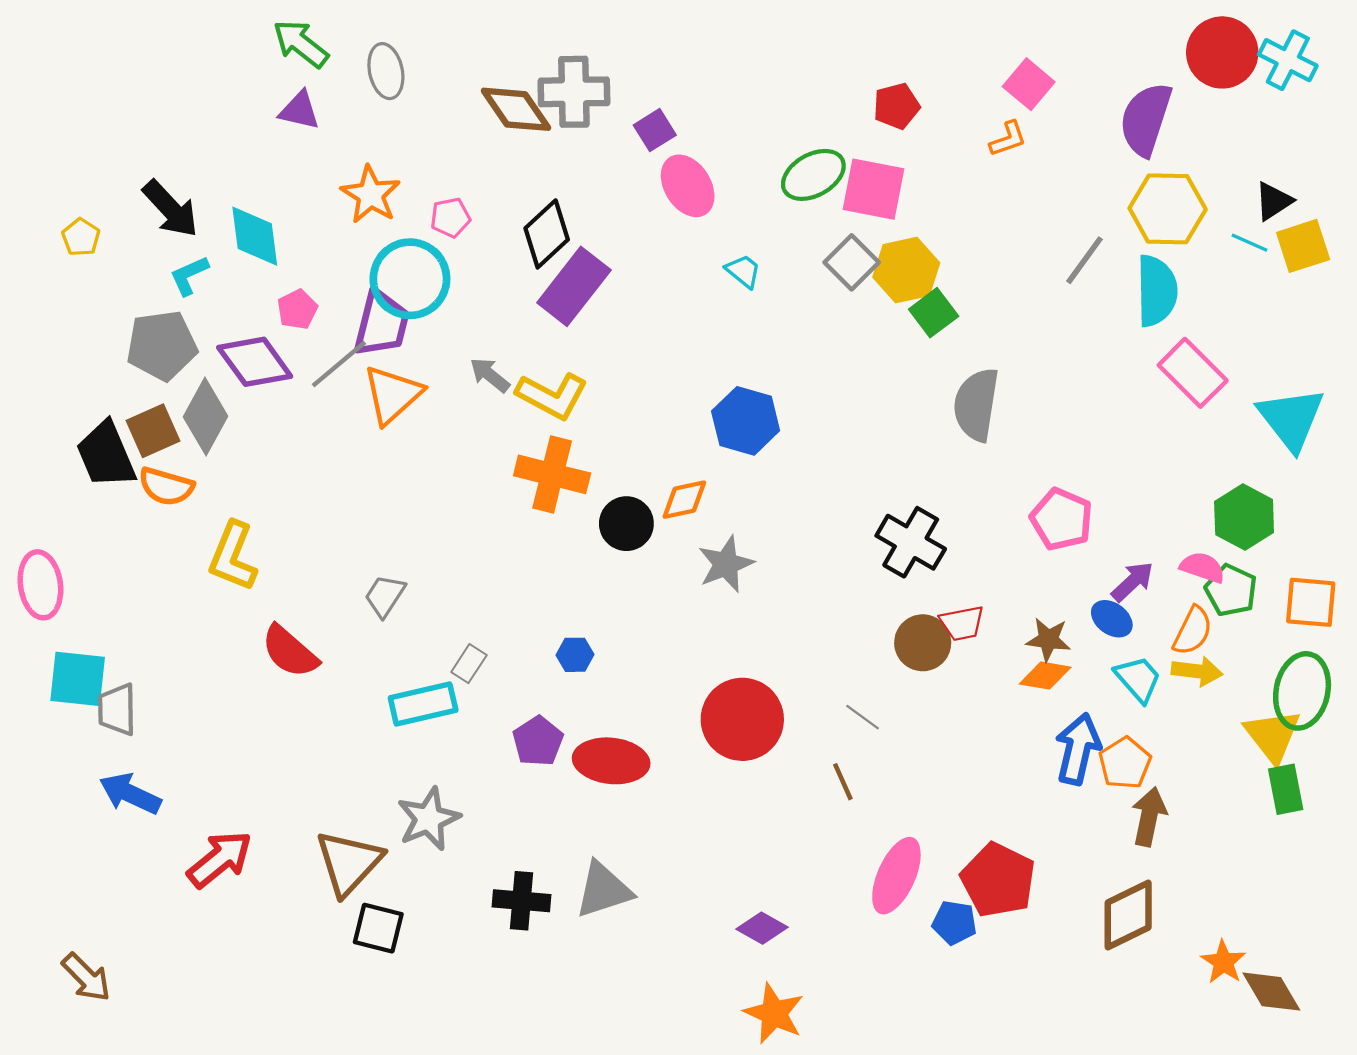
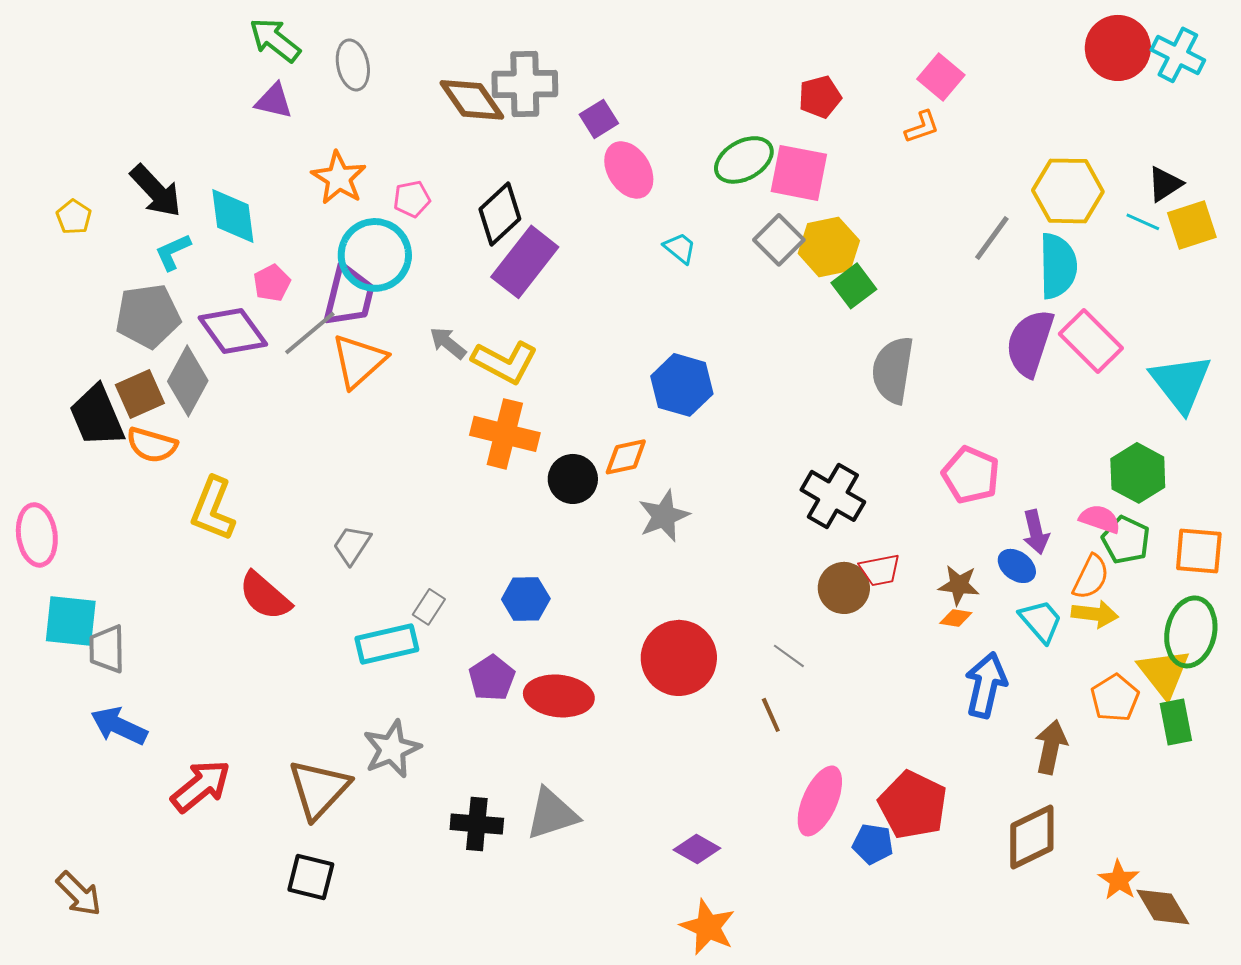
purple semicircle: (1146, 119) -> (1030, 343), moved
purple arrow: (1133, 582) -> (1036, 532), turned 120
blue hexagon: (575, 655) -> (526, 599), size x1.4
orange diamond: (1045, 676) -> (956, 618), size x0.7
orange pentagon: (1125, 763) -> (1115, 698), moved
black square: (378, 928) -> (311, 877), moved

